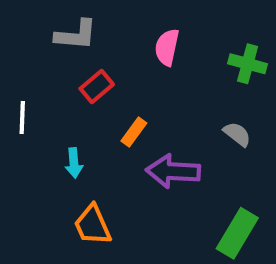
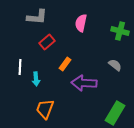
white line: (22, 118) -> (20, 67), moved
orange trapezoid: (93, 225) -> (45, 109), turned 45

